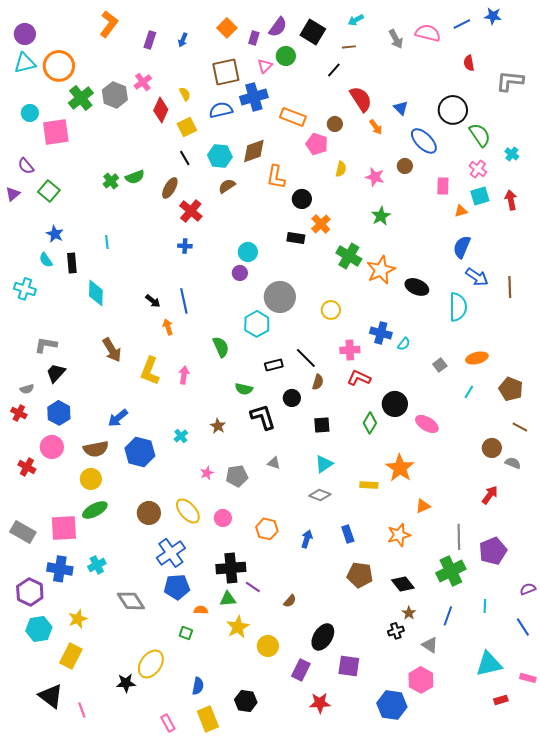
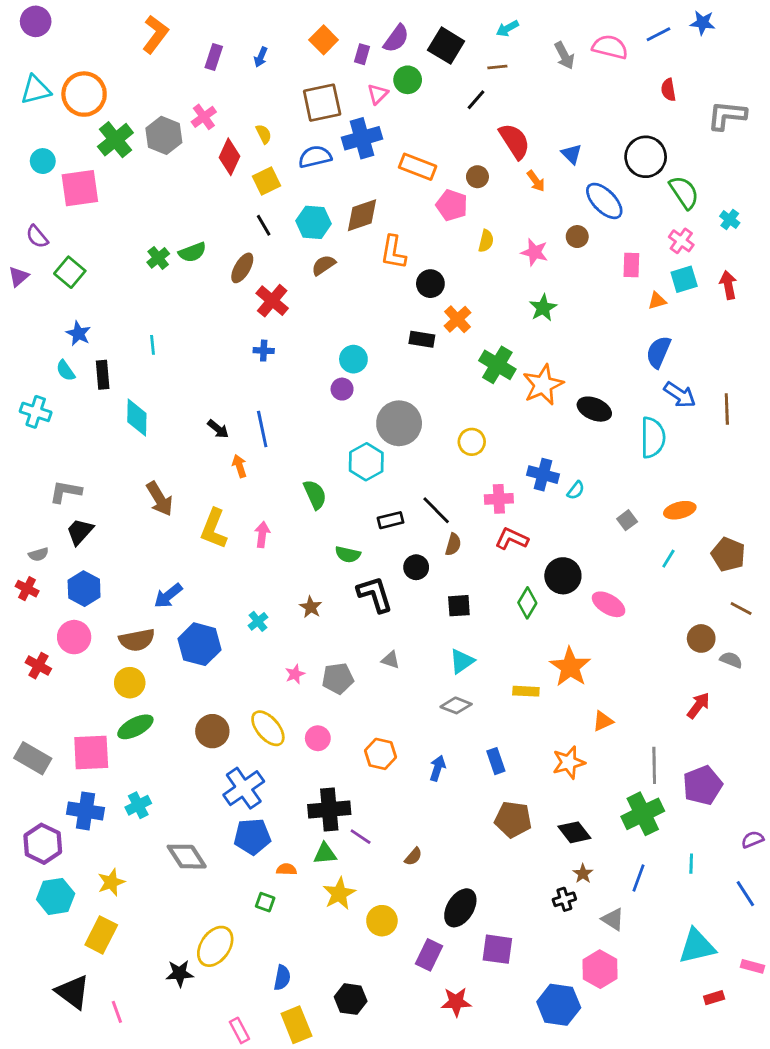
purple circle: (25, 34) -> (36, 21), moved

